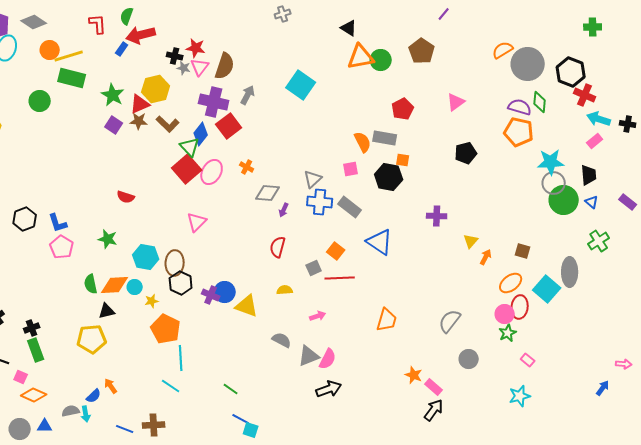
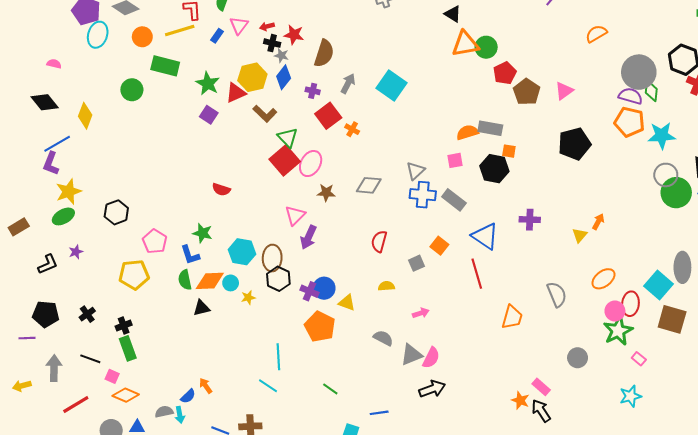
red arrow: (141, 35) -> (267, 26), moved, size x0.5
orange semicircle: (503, 50) -> (596, 34), moved
brown pentagon: (422, 51) -> (527, 92), moved
yellow line: (69, 56) -> (180, 31), moved
gray circle: (528, 64) -> (639, 72), moved
pink triangle: (200, 67) -> (239, 25), moved
cyan square: (301, 85) -> (392, 86), moved
purple cross: (214, 102) -> (313, 91), size x0.5
red pentagon: (403, 109) -> (505, 73), moved
brown star: (139, 121) -> (326, 193), moved
blue diamond: (201, 134) -> (284, 77), moved
orange semicircle: (363, 142) -> (467, 132), turned -80
black pentagon: (466, 153) -> (574, 144), size x1.4
cyan star: (551, 162) -> (662, 135), moved
orange cross: (247, 167) -> (352, 129), moved
purple arrow: (284, 210) -> (308, 237), moved, size x1.6
purple cross: (437, 216) -> (530, 220), moved
blue L-shape: (58, 223) -> (190, 255), moved
brown square: (523, 251) -> (672, 319), moved, size x1.8
orange arrow: (486, 257) -> (598, 222), moved
red line: (340, 278) -> (477, 274), moved, turned 76
orange ellipse: (511, 283) -> (603, 279), moved
yellow triangle: (247, 306) -> (347, 303), size x0.7
orange trapezoid: (387, 320) -> (512, 317), moved
gray semicircle: (450, 321) -> (557, 294), moved, turned 120
orange pentagon: (166, 329) -> (320, 327), moved
green star: (508, 333) -> (618, 331), size x1.6
yellow pentagon: (92, 339) -> (134, 275), moved
orange star: (414, 375) -> (520, 400), moved
black arrow: (434, 410) -> (541, 411), turned -70
blue line: (241, 419) -> (379, 413), moved, turned -36

